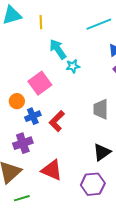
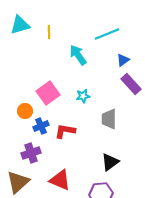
cyan arrow: (58, 49) -> (78, 55), moved
cyan star: (73, 66) -> (83, 96), moved
red L-shape: (57, 121) -> (65, 131), turned 55

